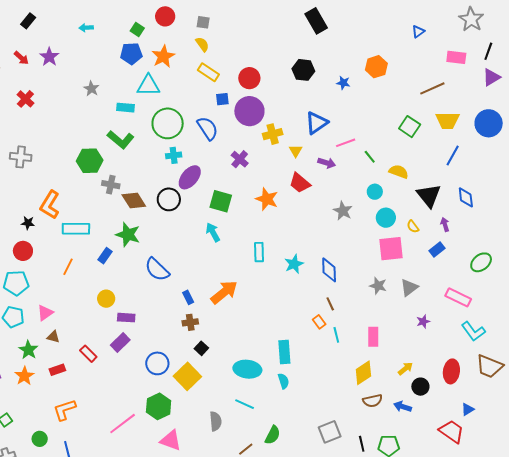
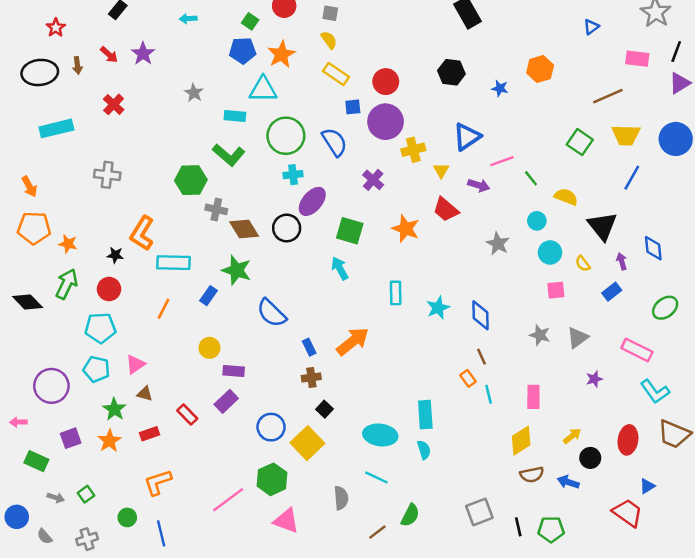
blue diamond: (466, 197) -> (653, 248), moved
pink square: (391, 249) -> (556, 290), size x0.6

